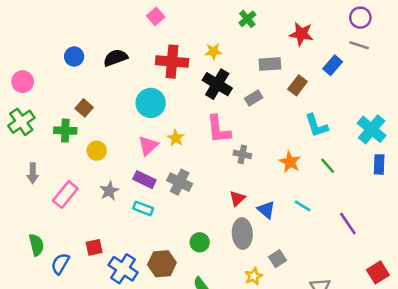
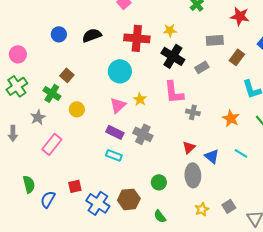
green cross: (65, 131) -> (52, 93), turned 30
gray arrow: (33, 173) -> (13, 133), moved
gray star: (109, 191) -> (38, 117), moved
gray square: (277, 259) -> (229, 206), moved

